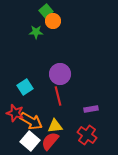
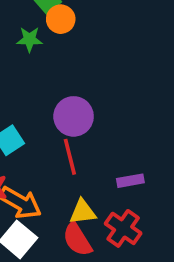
yellow triangle: (55, 126) -> (83, 212), moved
red semicircle: (50, 141) -> (77, 239), moved, turned -72

